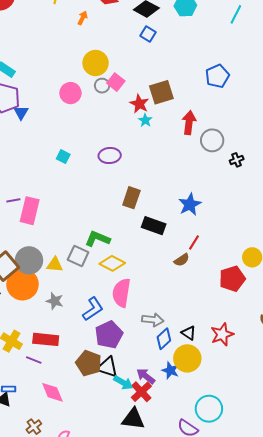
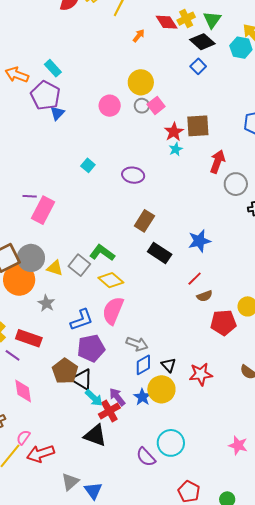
brown semicircle: (182, 260) -> (205, 296), moved

